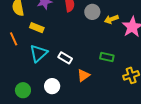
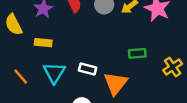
orange line: (14, 39) -> (21, 76), moved
orange triangle: (83, 75) -> (116, 83), size x1.5

